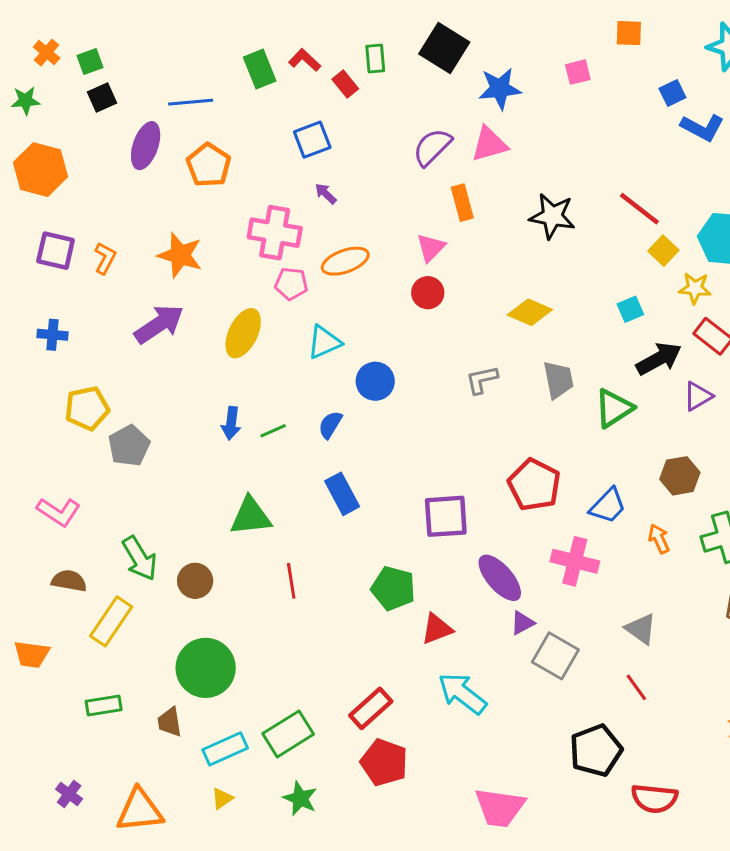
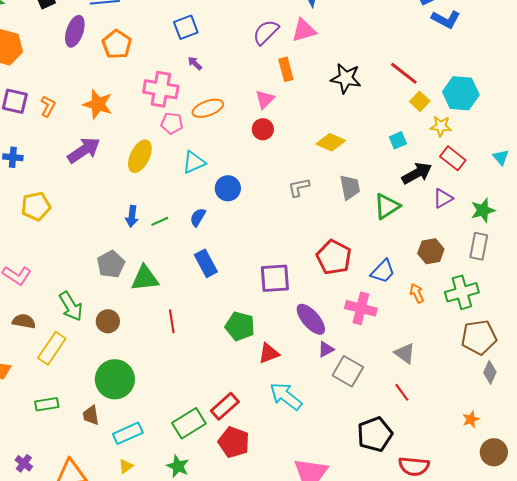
gray pentagon: (129, 446) -> (111, 264), moved
green rectangle: (288, 734) -> (189, 423), moved

